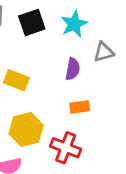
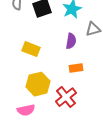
red cross: (66, 148) -> (66, 97), turned 30

